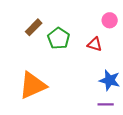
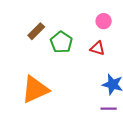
pink circle: (110, 20) -> (104, 21), moved

